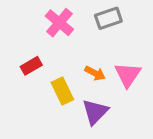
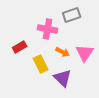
pink cross: (59, 23) -> (48, 29), moved, turned -30
purple triangle: (95, 112) -> (63, 78), turned -30

